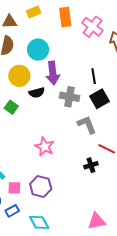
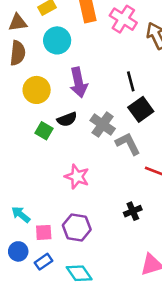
cyan circle: (38, 50) -> (57, 40), moved
black semicircle: (37, 93) -> (67, 119), moved
gray cross: (70, 97) -> (103, 125), moved, turned 30
green square: (11, 107) -> (44, 131), moved
black cross: (91, 165) -> (133, 211), moved

